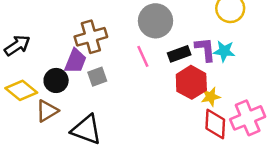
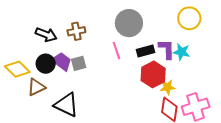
brown cross: (91, 37) -> (76, 31), size x0.7
black arrow: (17, 45) -> (46, 35), moved, turned 50
purple trapezoid: (75, 61) -> (62, 61), moved, turned -80

